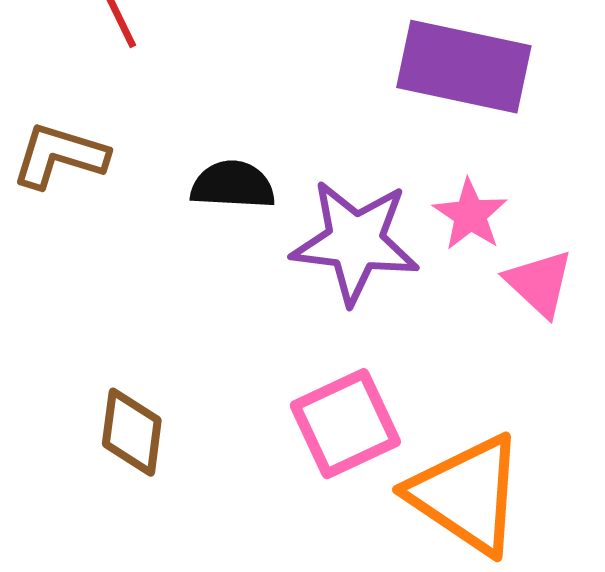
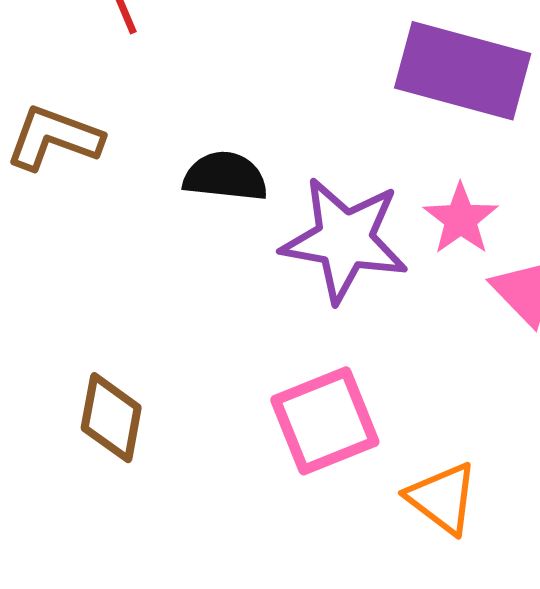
orange triangle: (467, 494) -> (442, 498), size x0.6

